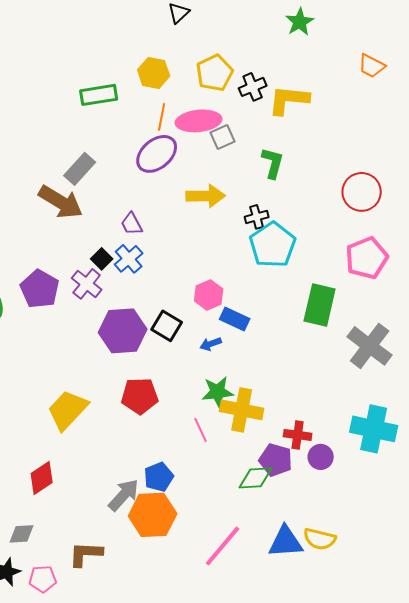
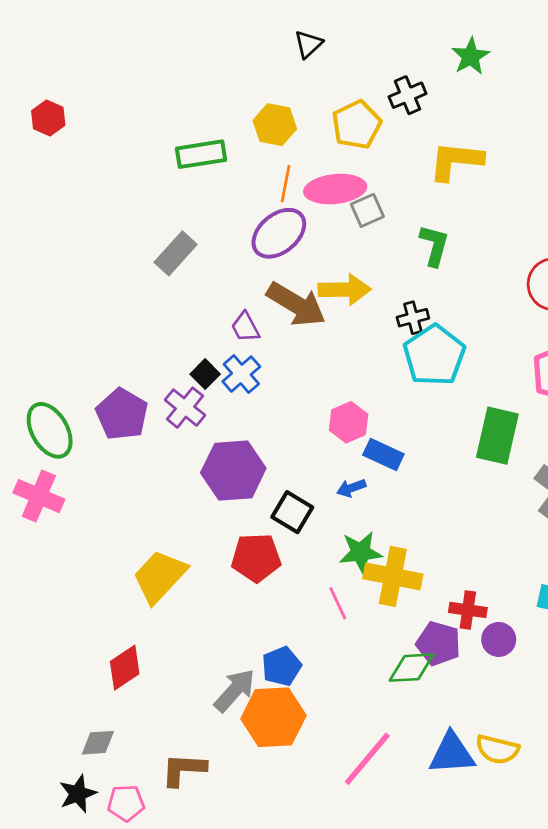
black cross: (253, 87) -> (408, 95), moved
brown arrow: (61, 202) -> (296, 304), moved
black square: (167, 326) -> (292, 512), moved

